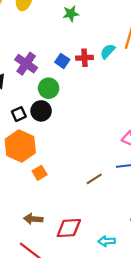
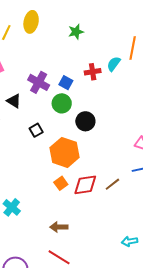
blue square: (62, 61) -> (66, 83), moved
black circle: (41, 111) -> (85, 121), moved
orange hexagon: (20, 146) -> (65, 152), moved
red diamond: (69, 228) -> (85, 185), moved

